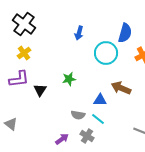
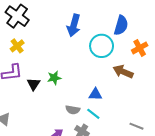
blue arrow: (79, 33) -> (74, 25), size x1.5
green star: (69, 79) -> (54, 78), moved
brown arrow: (121, 88) -> (123, 72), moved

